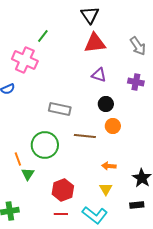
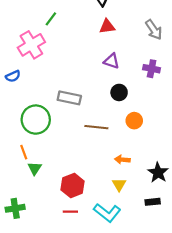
red triangle: (95, 43) -> (107, 26), size x0.7
pink cross: (25, 60) -> (31, 45), turned 35
orange circle: (113, 126) -> (134, 121), moved
green circle: (45, 145) -> (36, 120), moved

